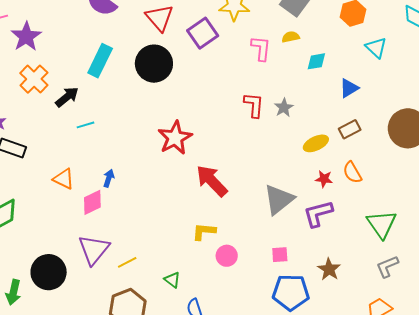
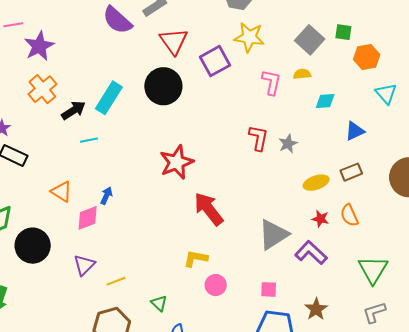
cyan rectangle: (100, 61) -> (109, 98), moved
purple L-shape: (318, 214) -> (311, 253), turned 52
purple triangle: (94, 250) -> (84, 265), size x0.7
black circle: (49, 272) -> (33, 246), moved

